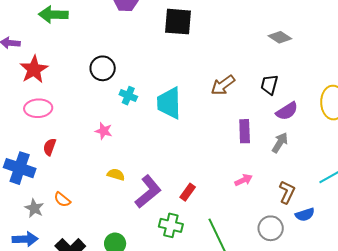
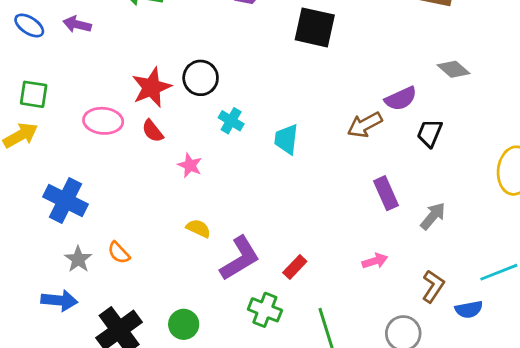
red star: (34, 69) -> (152, 87), moved
cyan trapezoid: (169, 103) -> (286, 139), size x0.7
purple semicircle: (287, 111) -> (401, 99), moved
purple rectangle: (245, 131) -> (386, 193), turned -30
red semicircle: (50, 147) -> (153, 131), moved, turned -66
blue semicircle: (305, 215) -> (469, 309), moved

